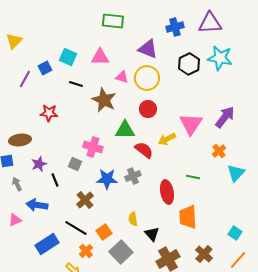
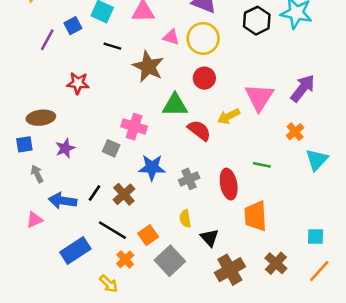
gray cross: (133, 176) -> (189, 179), moved
black line: (55, 180) -> (95, 193), moved, turned 56
cyan square: (235, 233) -> (315, 236), turned -32

